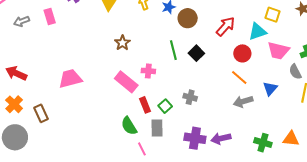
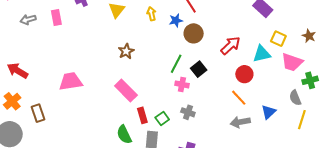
green line: (173, 50) -> (176, 64), turned 36
pink trapezoid: (278, 51) -> (292, 62), moved
pink cross: (148, 71) -> (182, 84), moved

